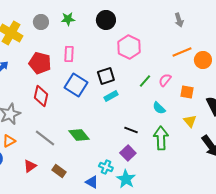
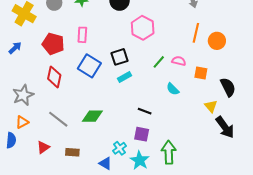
orange line: (182, 52) -> (196, 33), turned -54
pink semicircle: (165, 80) -> (179, 61), turned 64
yellow triangle: (190, 121) -> (211, 106), moved
green diamond: (79, 135) -> (92, 116), turned -50
green arrow: (161, 138) -> (169, 152), moved
purple square: (128, 153) -> (142, 134), turned -35
cyan cross: (106, 167) -> (120, 148), turned 32
brown rectangle: (59, 171) -> (72, 152), turned -32

